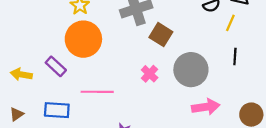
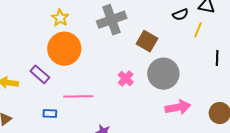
brown square: (161, 35) -> (147, 41), moved
black line: (235, 56) -> (217, 58), moved
blue rectangle: (57, 110) -> (50, 113), moved, size x0.6

